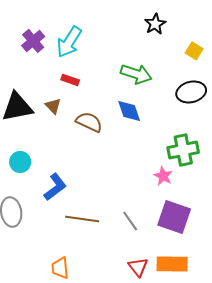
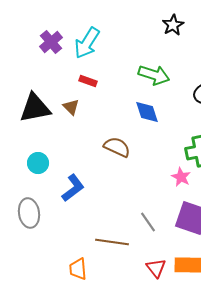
brown semicircle: (89, 122) -> (117, 147), moved
brown line: (82, 219) -> (112, 242), moved

